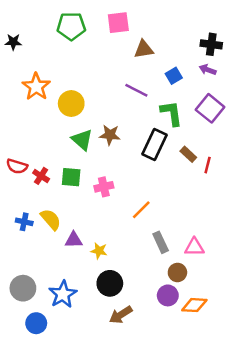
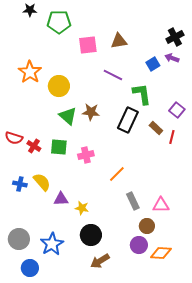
pink square: (118, 23) -> (88, 45), moved
black star: (13, 42) -> (30, 10), moved
black cross: (211, 44) -> (175, 37), turned -36
blue square: (174, 76) -> (153, 64), moved
purple square: (210, 108) -> (177, 110), moved, size x0.7

